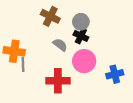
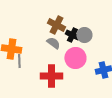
brown cross: (50, 16) -> (56, 25), moved
gray circle: (81, 22) -> (84, 35), moved

